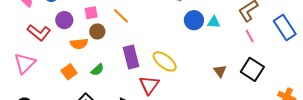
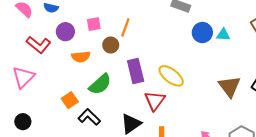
orange line: (121, 16) -> (125, 27), turned 66
brown circle: (97, 31) -> (111, 45), moved
green semicircle: (97, 70) -> (100, 84), size x1.6
brown triangle: (220, 71) -> (229, 86), size x1.6
orange square: (69, 72) -> (70, 100), moved

